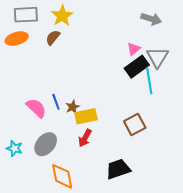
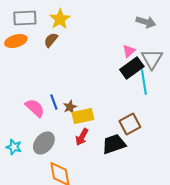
black trapezoid: (118, 169) -> (114, 144), moved

